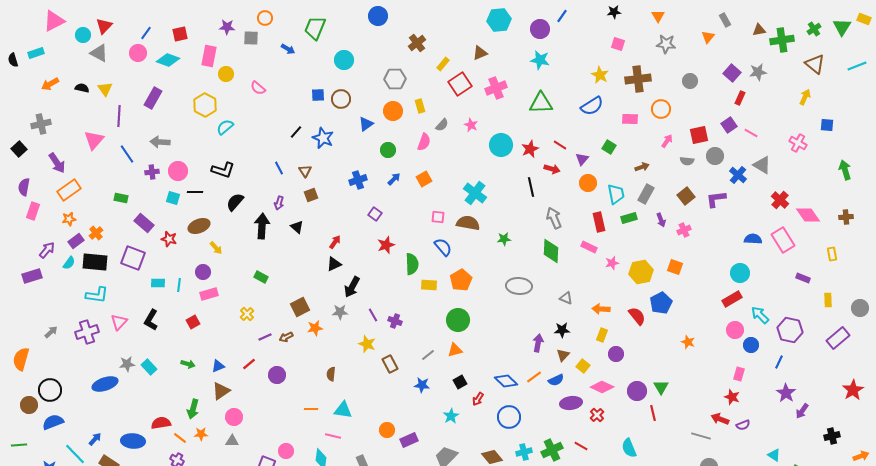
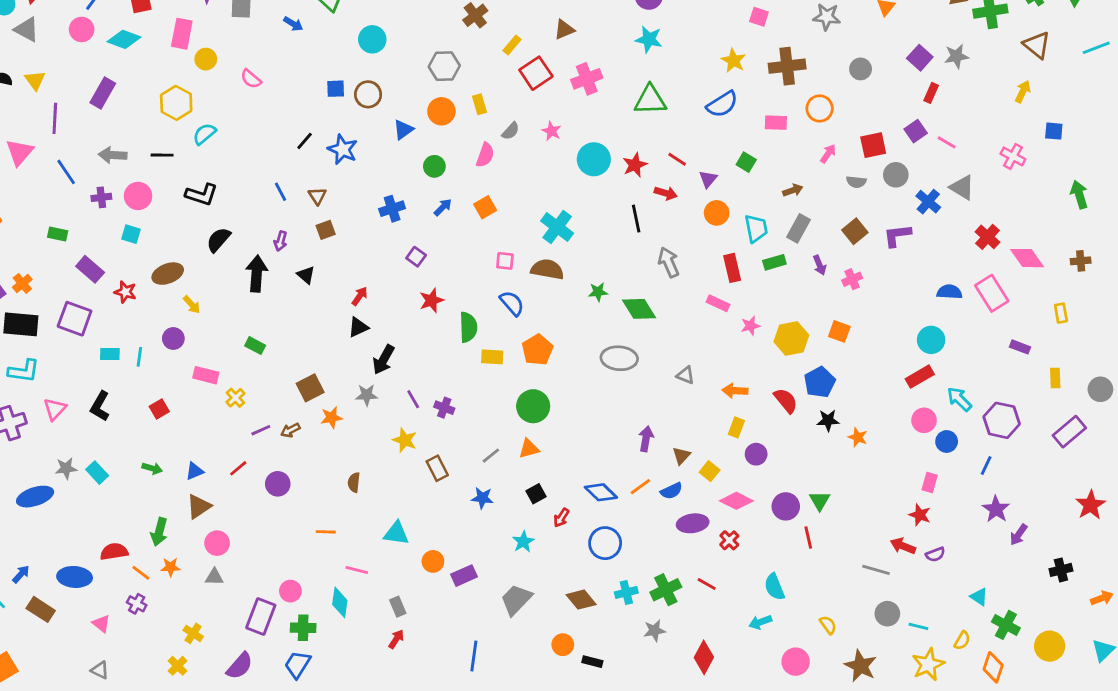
black line: (195, 192) -> (162, 155), moved
green diamond: (551, 251) -> (639, 309), moved, turned -35
pink rectangle: (209, 294) -> (206, 375), moved, turned 30
black star: (562, 330) -> (828, 420), moved
cyan triangle: (343, 410) -> (396, 533), moved

